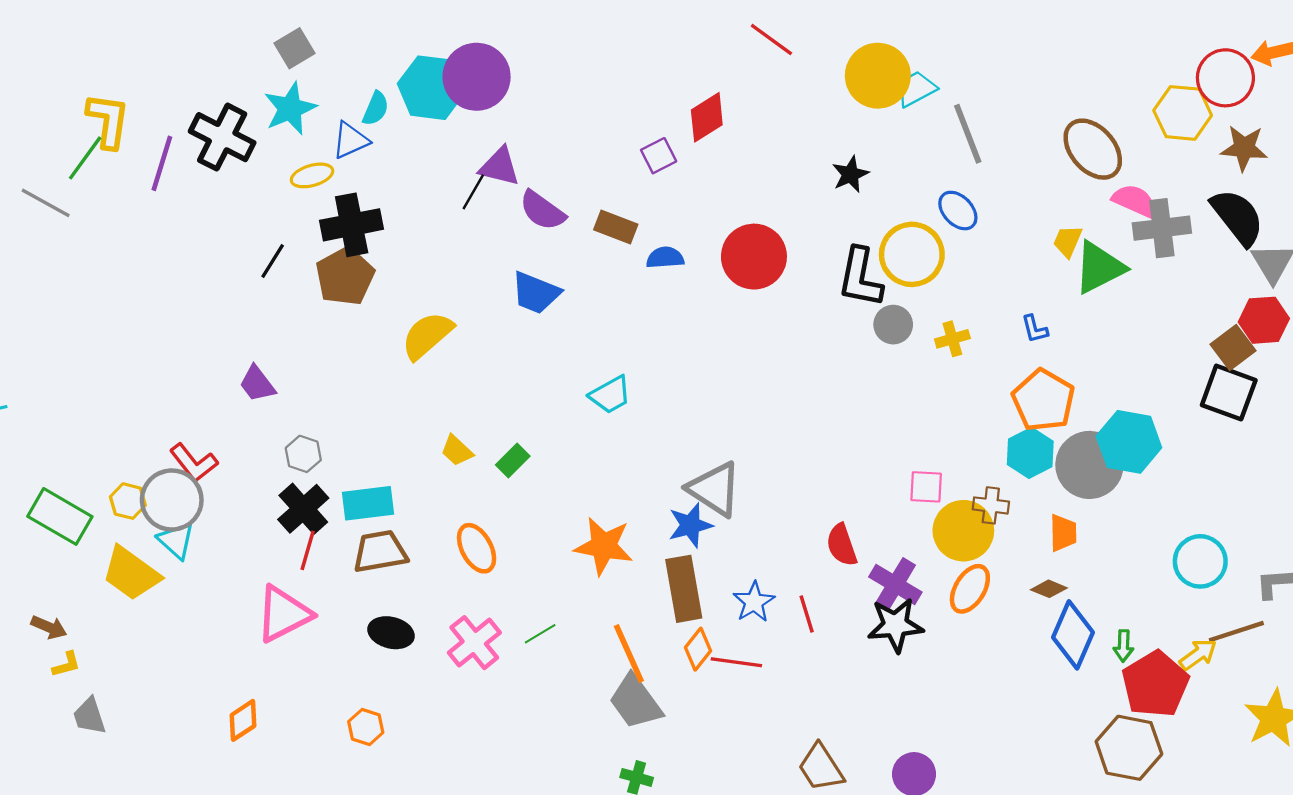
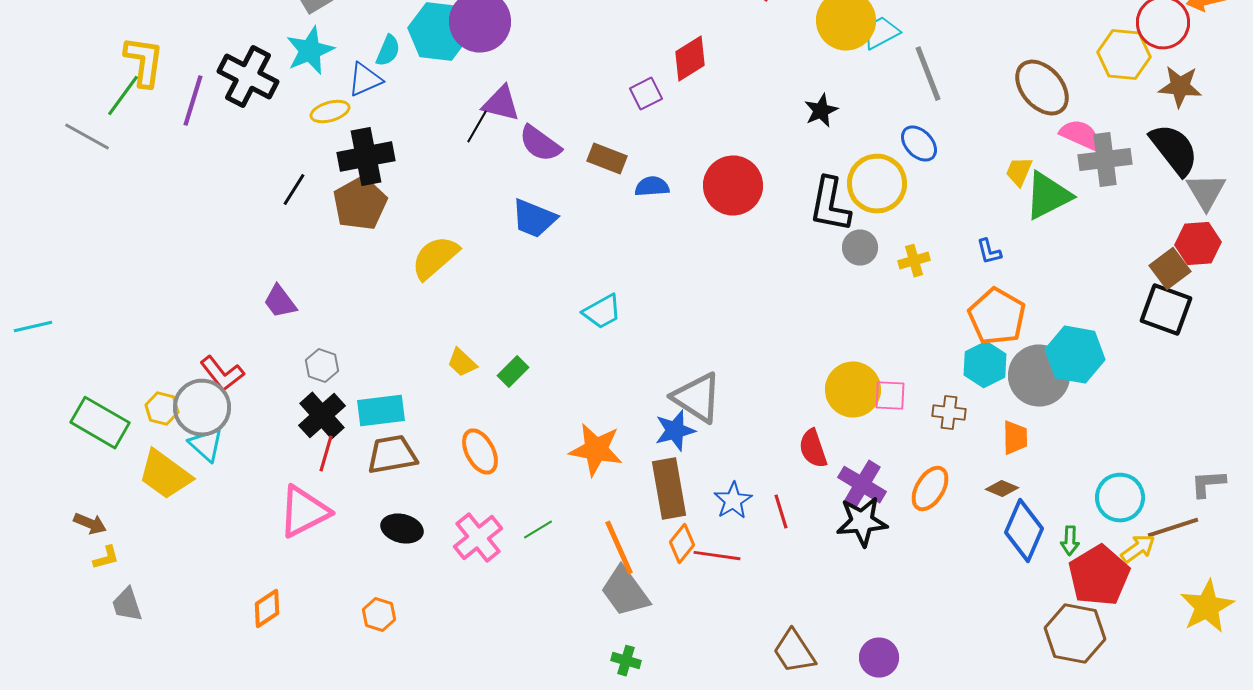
yellow circle: (963, 531) -> (853, 390), moved
cyan circle: (1200, 561) -> (1120, 498), moved

